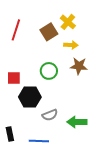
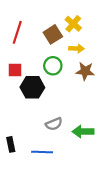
green circle: (49, 71) -> (53, 66), moved
red square: (14, 78) -> (15, 70), moved
black hexagon: (30, 97) -> (32, 87), moved

